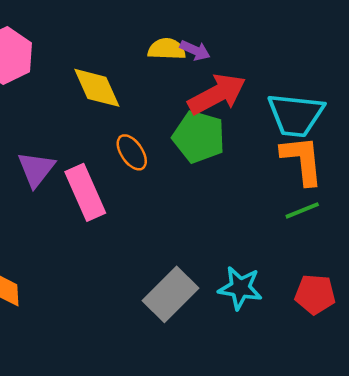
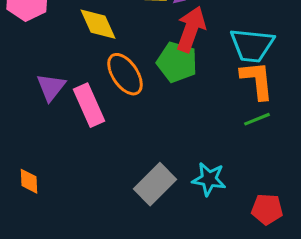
red arrow: (217, 94) -> (191, 29), turned -42
orange ellipse: (132, 152) -> (125, 74), size x1.5
red pentagon: (315, 294) -> (267, 209), moved

